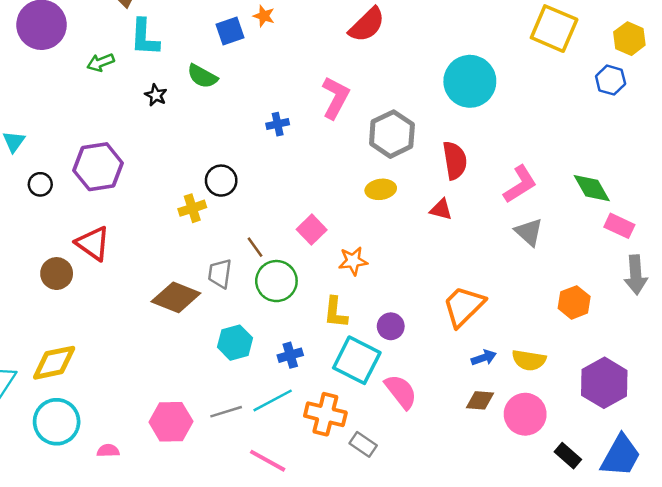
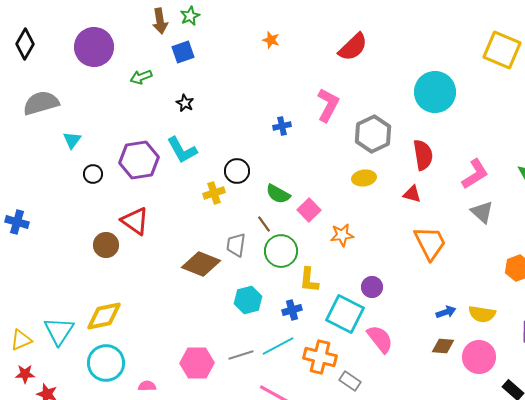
blue square: (230, 31) -> (183, 52), moved
cyan L-shape: (145, 37) -> (182, 150), moved, turned -32
green semicircle: (202, 76) -> (278, 194), moved
orange trapezoid: (464, 306) -> (430, 243), moved, turned 108
yellow L-shape: (335, 312) -> (309, 280), moved

